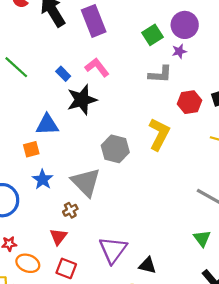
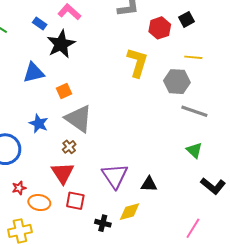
orange square: (31, 149) -> (64, 91), moved
gray hexagon: (115, 149) -> (177, 82), moved
red triangle: (58, 237) -> (63, 173), size x1.4

